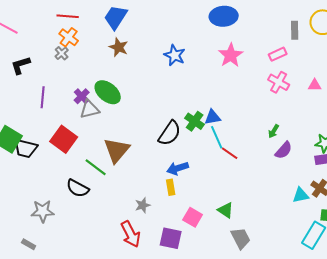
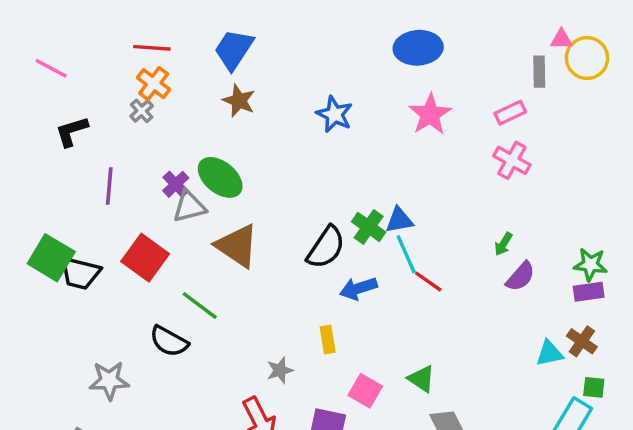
pink triangle: (315, 85) -> (561, 39), moved
brown triangle: (117, 150) -> (237, 246), moved, turned -36
blue arrow: (178, 168) -> (358, 288), moved

